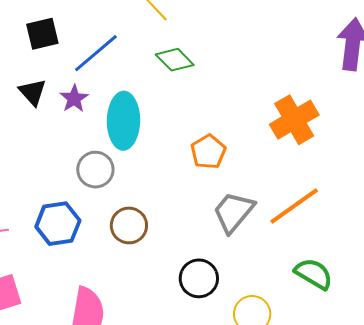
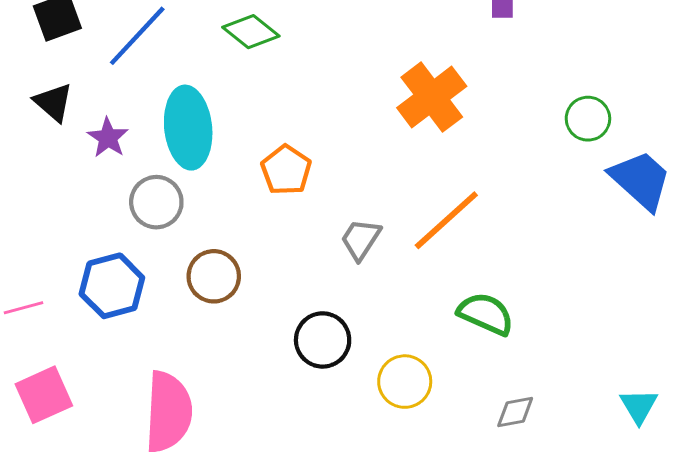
purple star: (74, 99) -> (108, 138), moved
orange pentagon: (208, 152) -> (286, 170), moved
gray trapezoid: (233, 212) -> (361, 239), size x0.7

